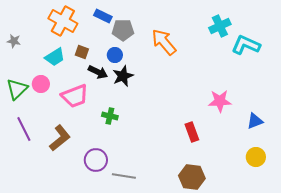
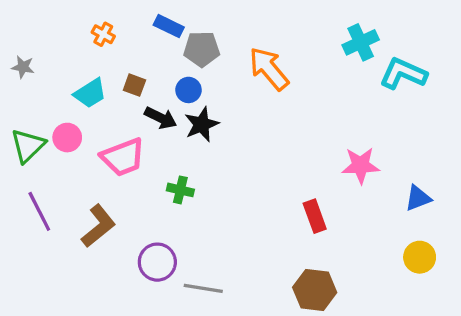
orange cross: (63, 21) -> (103, 34), size x0.5

